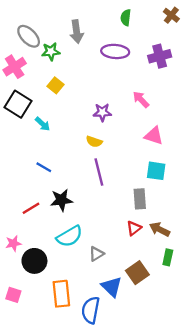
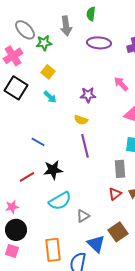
green semicircle: (126, 18) -> (91, 14), moved
cyan arrow: (43, 124) -> (50, 97), moved
black circle: (34, 261) -> (16, 230), moved

